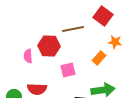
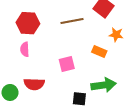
red hexagon: (49, 46) -> (28, 23), moved
orange rectangle: (99, 58) -> (99, 51), turned 72

